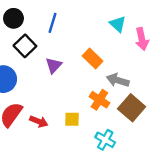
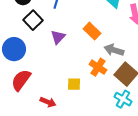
red arrow: (39, 121) -> (48, 102), moved
cyan cross: (105, 140) -> (123, 99), moved

